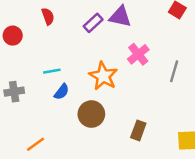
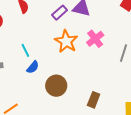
cyan line: (52, 71) -> (25, 50), turned 72
orange star: (103, 76) -> (66, 41), moved

